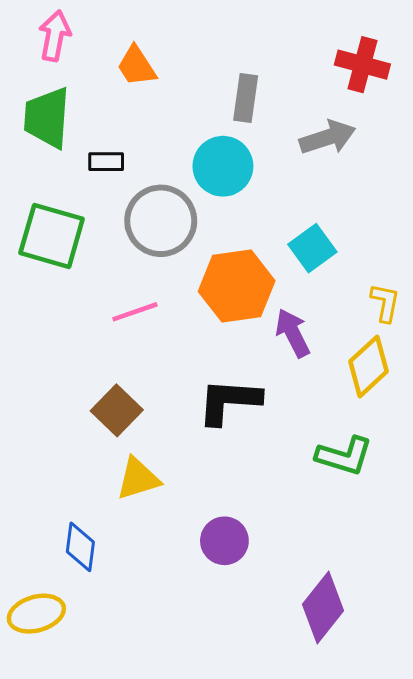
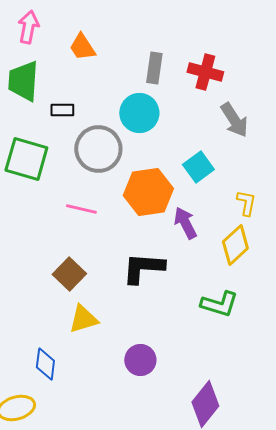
red cross: (362, 65) -> (205, 72), moved
gray arrow: (328, 137) -> (234, 120), moved, turned 75
pink line: (135, 312) -> (81, 209), turned 32

